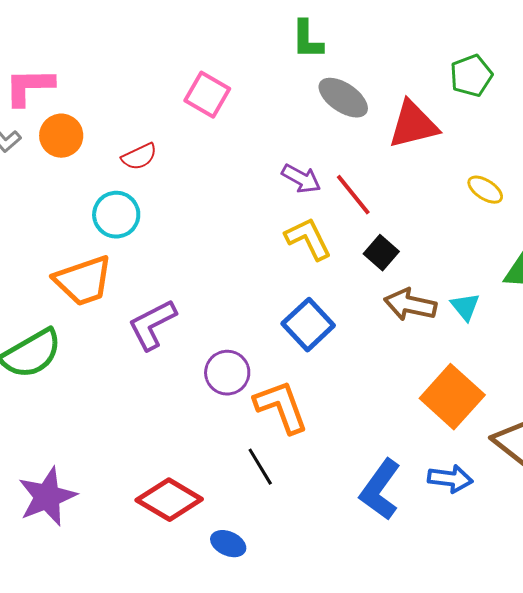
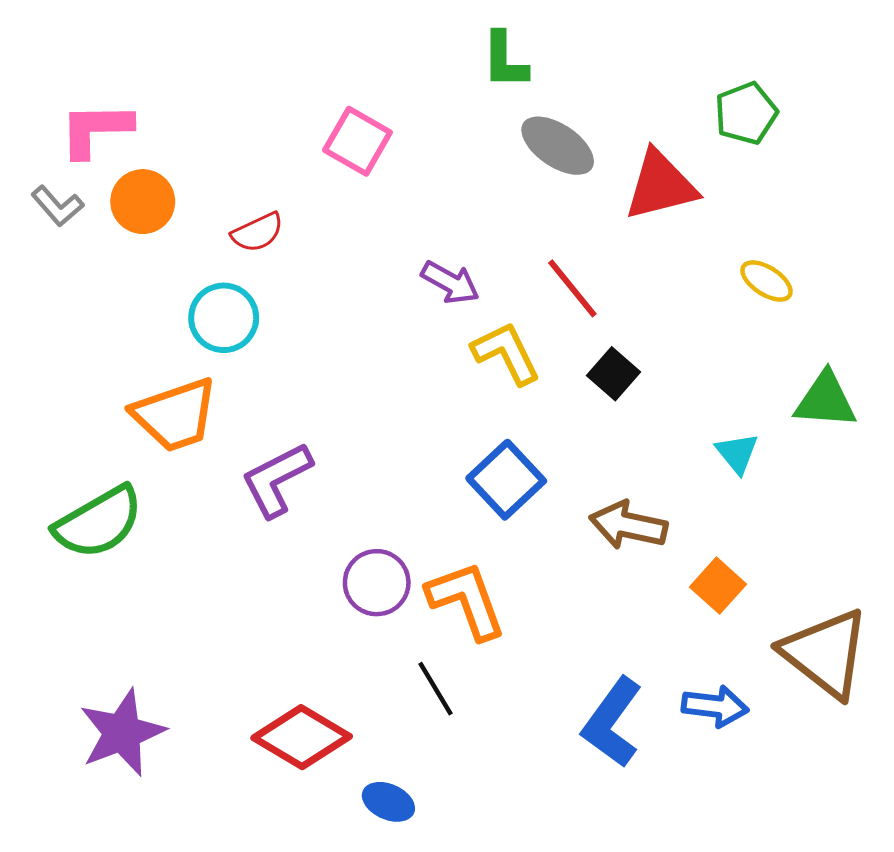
purple arrow: (301, 179) -> (450, 282), moved
brown arrow: (410, 305) -> (628, 525), moved
purple circle: (227, 373) -> (377, 583), moved
orange square: (452, 397) -> (718, 586), size x0.6

